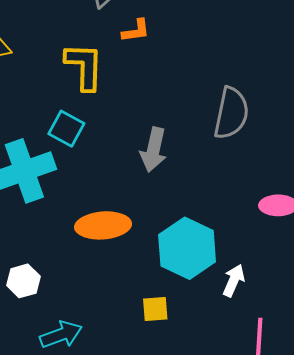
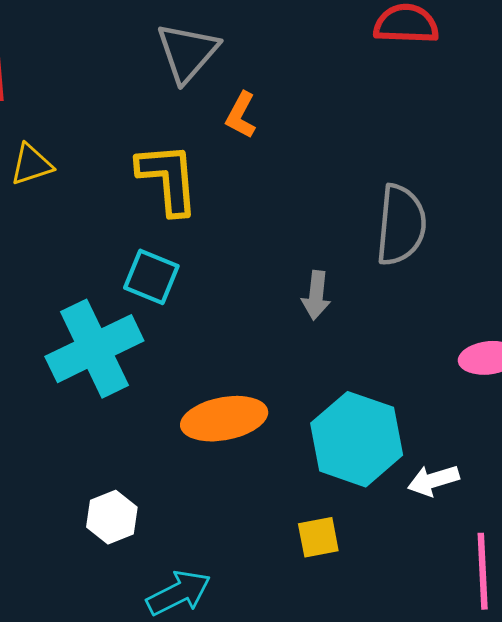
orange L-shape: (136, 31) -> (241, 115), turned 132
gray arrow: (154, 150) -> (316, 295), moved, size x0.7
white arrow: (234, 280) -> (433, 480), turned -124

